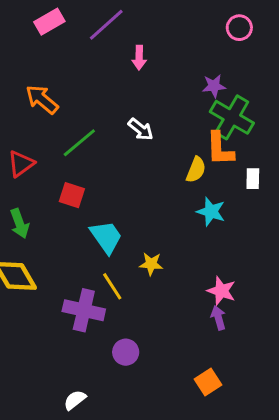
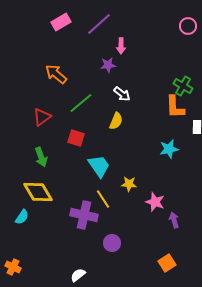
purple star: (214, 86) -> (108, 65), moved
green cross: (232, 117) -> (183, 86), size x0.7
yellow semicircle: (196, 170) -> (116, 121), moved
cyan star: (211, 212) -> (169, 149), turned -30
pink star: (221, 291) -> (155, 202), moved

